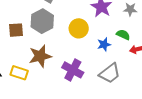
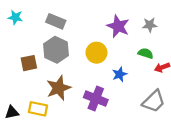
blue star: (104, 44) -> (120, 74), moved
gray trapezoid: (110, 73) -> (154, 101), moved

